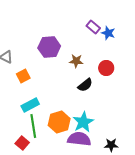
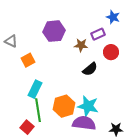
purple rectangle: (93, 27) -> (98, 34), moved, turned -64
cyan rectangle: (30, 105) -> (35, 89), turned -36
cyan star: (83, 122) -> (88, 106), turned -30

